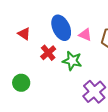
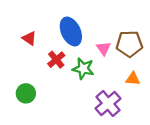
pink triangle: (85, 35) -> (103, 48), moved, turned 32

